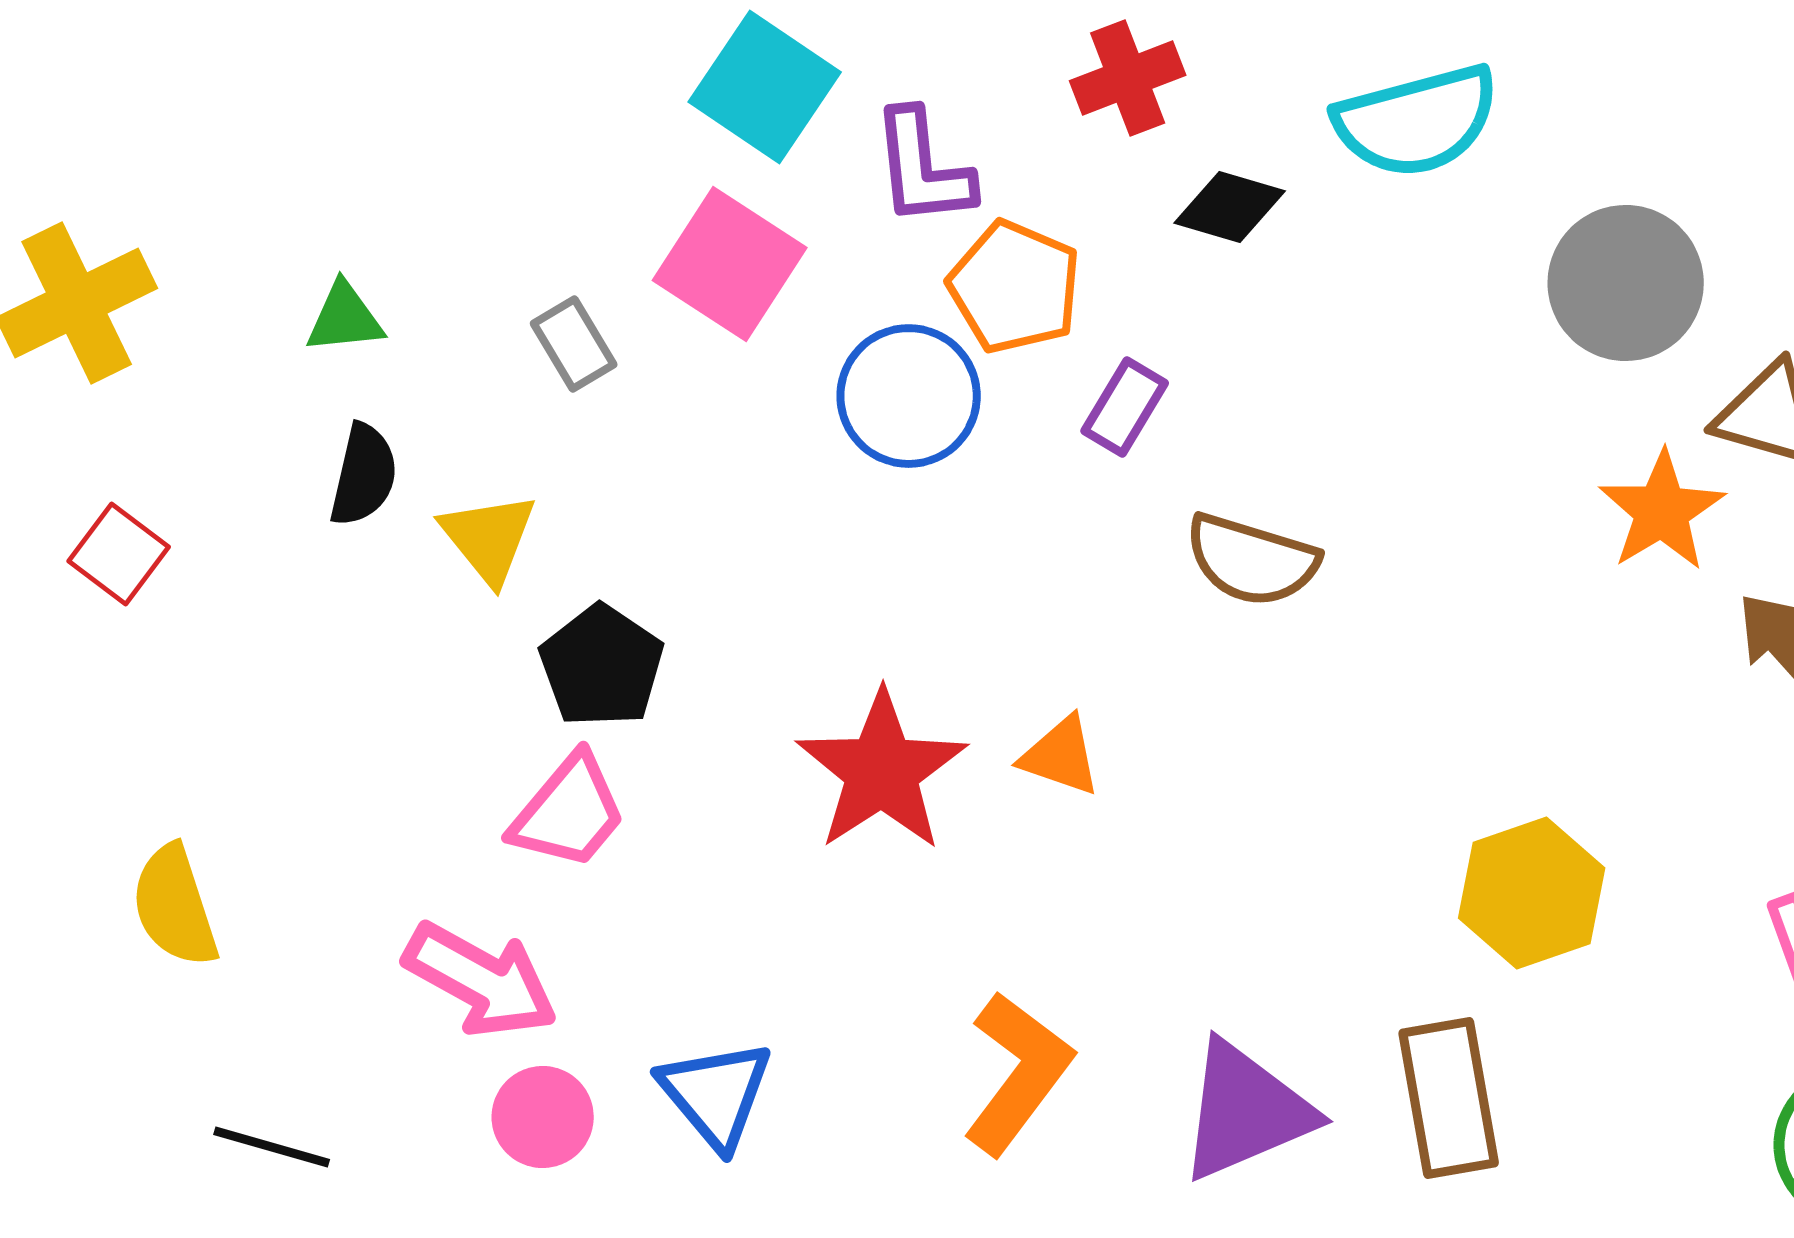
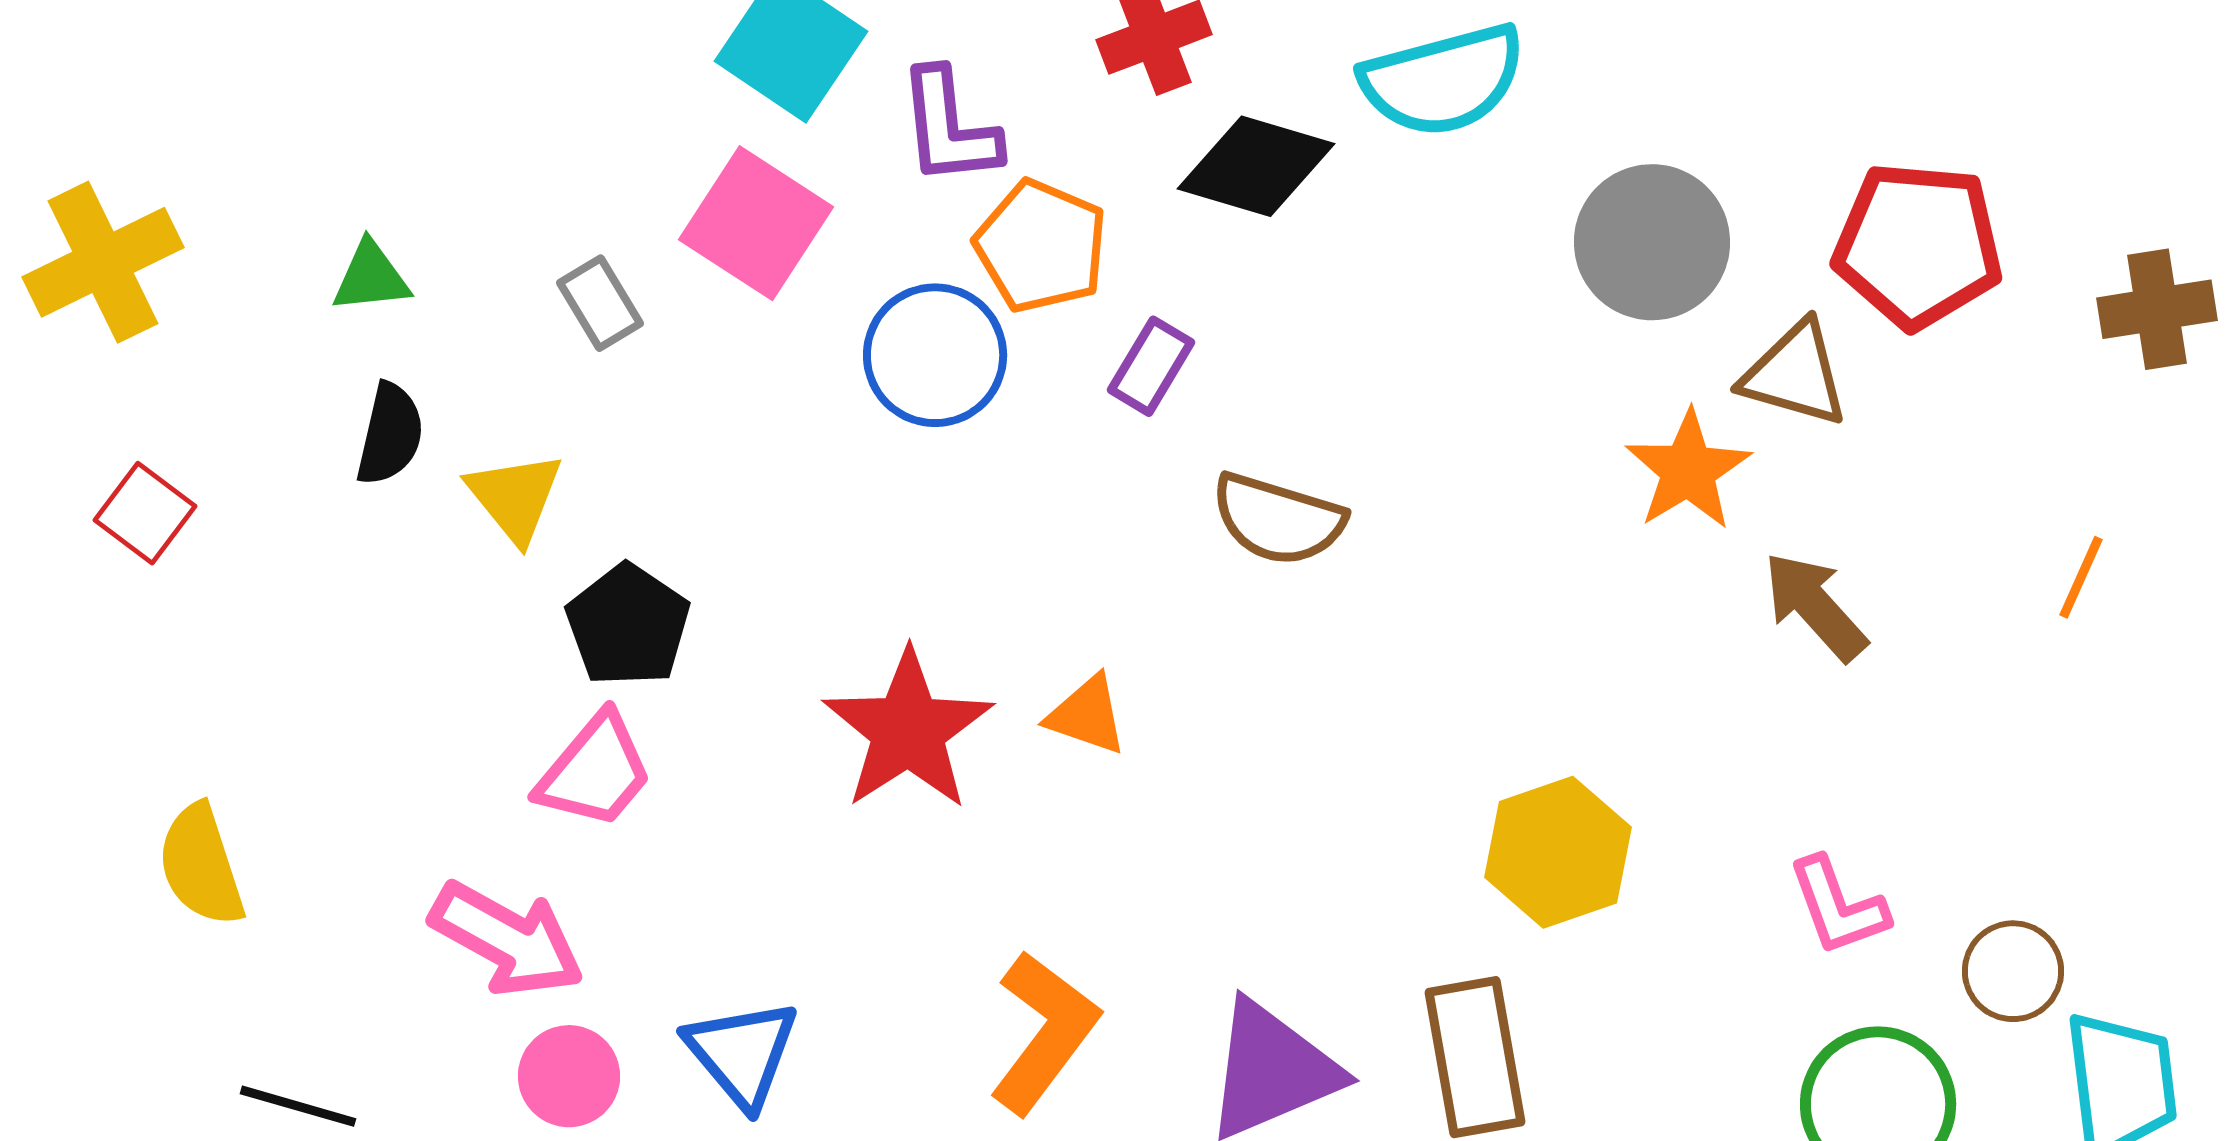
black diamond: (1230, 207) -> (1256, 166), size x1.4

